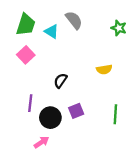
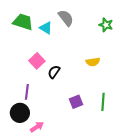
green trapezoid: (26, 25) -> (23, 22), turned -90
pink square: (26, 55) -> (37, 61), moved
purple square: (76, 111) -> (76, 102), moved
black circle: (50, 118) -> (20, 113), moved

